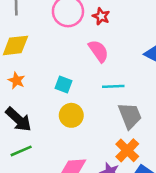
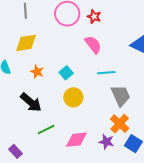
orange star: (17, 80) -> (37, 72), moved
cyan square: (64, 85) -> (66, 73), turned 32
green line: (21, 151) -> (46, 129), moved

